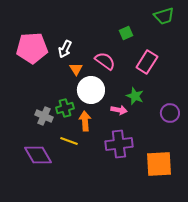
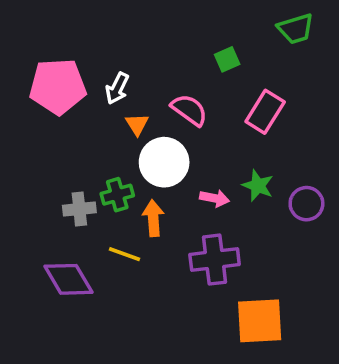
green star: (135, 96) -> (258, 186), moved
gray cross: (44, 116) -> (79, 209), turned -30
orange square: (159, 164) -> (260, 321), moved

